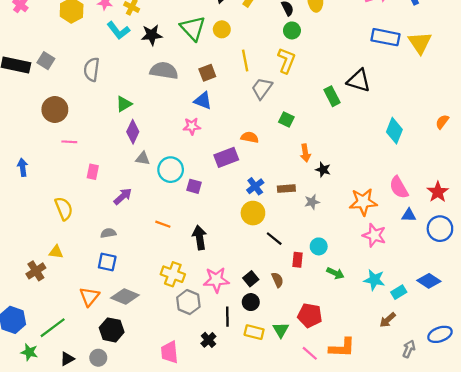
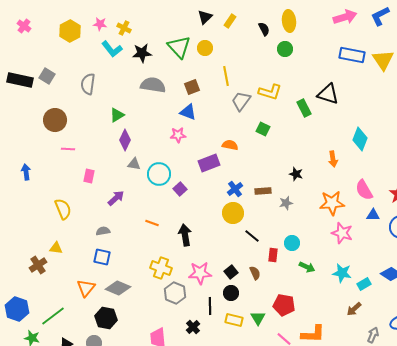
green circle: (292, 30) -> (285, 49), moved
yellow L-shape: (286, 61) -> (270, 92), moved, turned 85
orange arrow: (305, 153) -> (333, 159), moved
purple square: (194, 186) -> (180, 189), turned 32

